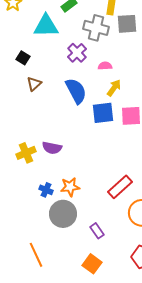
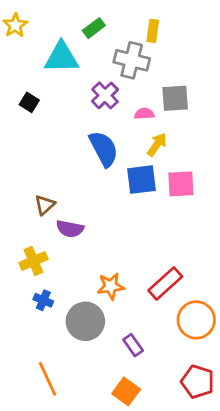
gray square: (127, 24) -> (175, 98), moved
brown triangle: (34, 84) -> (45, 205), moved
yellow cross: (26, 153) -> (33, 261), moved
orange star: (70, 187) -> (111, 286), moved
blue cross: (46, 190) -> (43, 300), moved

